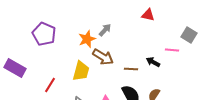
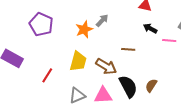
brown arrow: (103, 57) -> (106, 66), moved
black arrow: (153, 62) -> (150, 28), moved
brown line: (131, 69) -> (128, 49), moved

